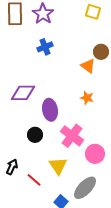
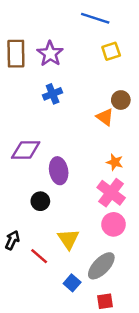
yellow square: (93, 12) -> (111, 51), turned -35
orange star: (87, 98) -> (115, 162), moved
pink cross: (72, 136) -> (111, 193), moved

